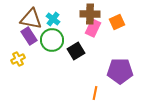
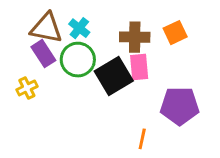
brown cross: (90, 14) -> (135, 37), moved
pink rectangle: (93, 28) -> (139, 67), moved, turned -30
black square: (76, 51) -> (114, 76), size x1.4

